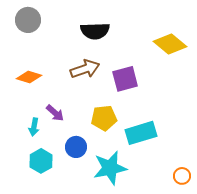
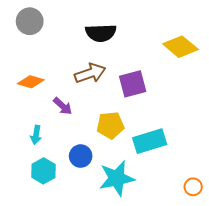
purple arrow: (55, 113) -> (63, 106), moved

